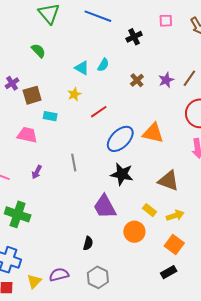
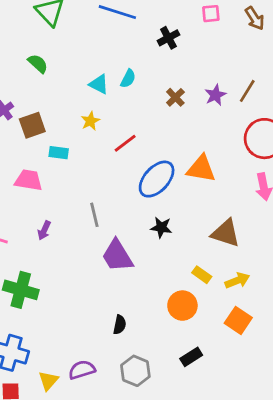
black star: (122, 174) -> (161, 227), size x0.7
purple trapezoid: (105, 207) -> (117, 256), moved
black rectangle: (169, 272) -> (191, 357), moved

